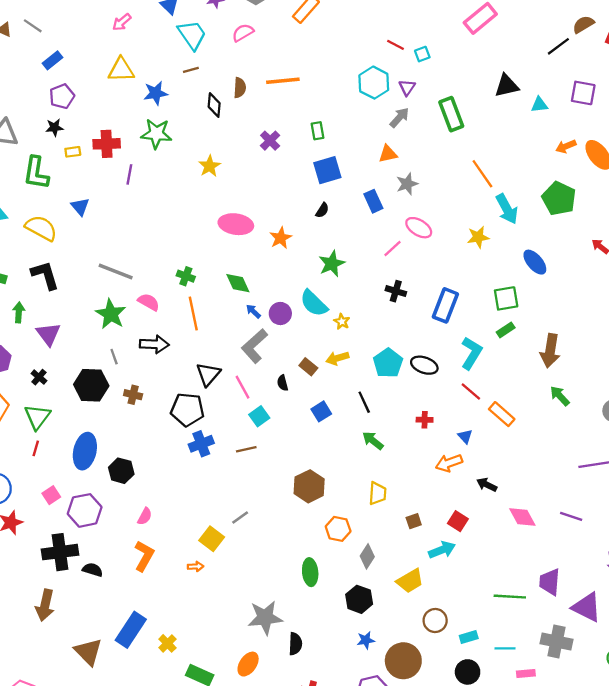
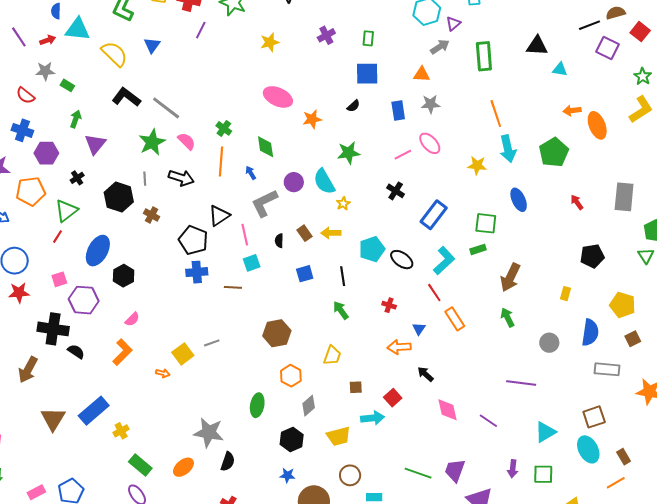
purple square: (583, 93) -> (607, 48), moved
black L-shape: (45, 275) -> (126, 97), moved, turned -52
blue arrow: (253, 311) -> (251, 173), moved

